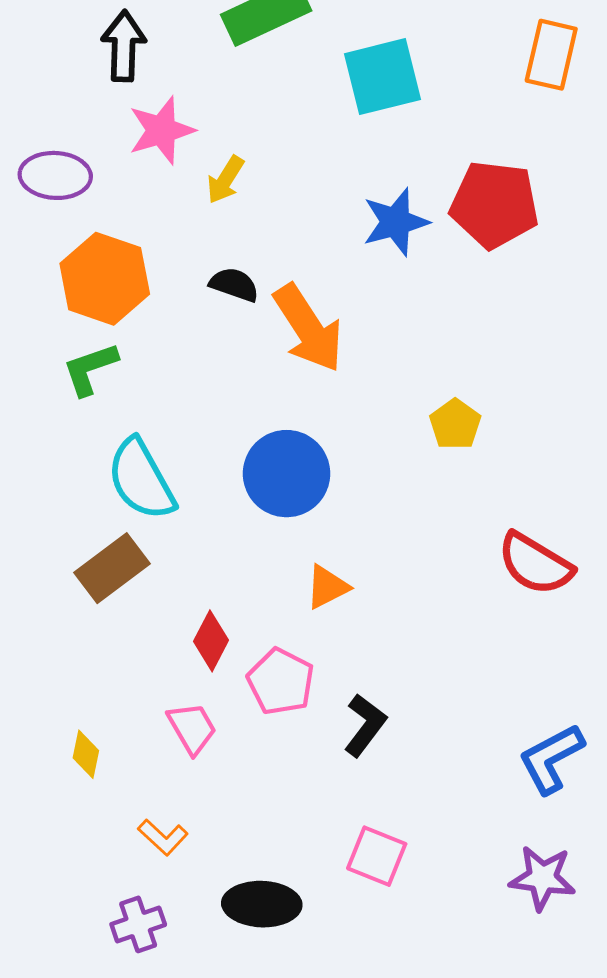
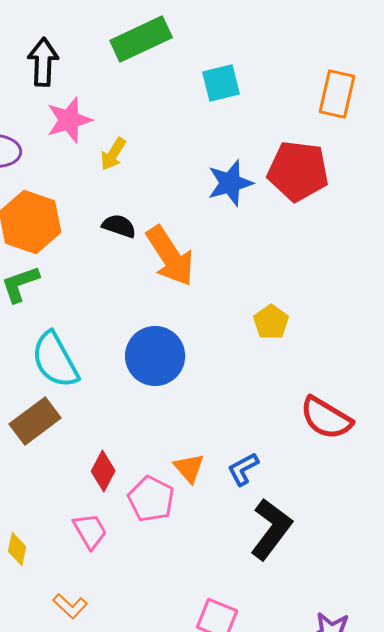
orange rectangle: (551, 55) -> (337, 94), moved
cyan square: (383, 77) -> (221, 83), size x0.7
orange triangle: (327, 587) -> (189, 468), moved, turned -44
black L-shape: (365, 725) -> (271, 529), moved, size x1.4
blue L-shape: (551, 759) -> (243, 469), moved, size x0.7

